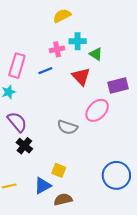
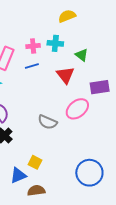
yellow semicircle: (62, 16) -> (67, 16), moved
cyan cross: (78, 41) -> (55, 43), moved
pink cross: (57, 49) -> (33, 46), moved

